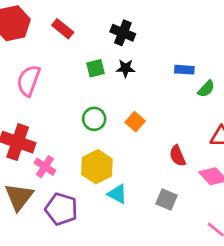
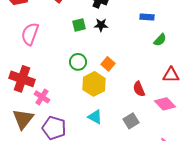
blue rectangle: (184, 70) -> (147, 17), moved
yellow hexagon: (97, 167) -> (94, 84), moved
gray square: (167, 199) -> (131, 121), turned 35

